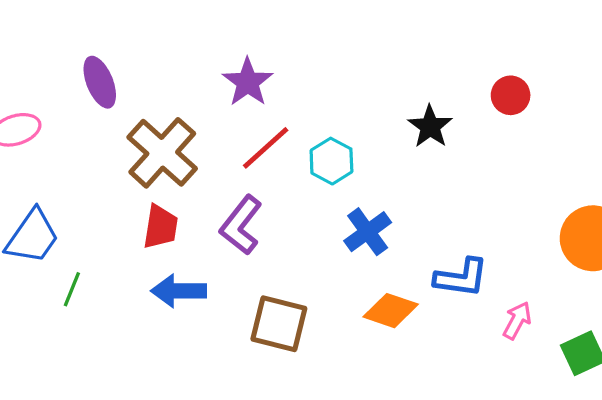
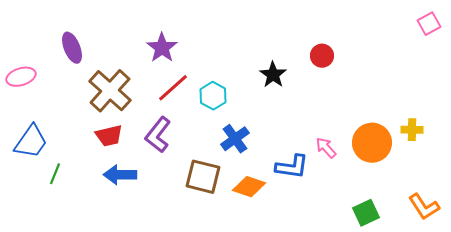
red trapezoid: (161, 227) -> (109, 136), turned 68
pink arrow: (517, 320) -> (326, 148), moved, turned -70
brown square: (279, 324) -> (203, 177), moved

